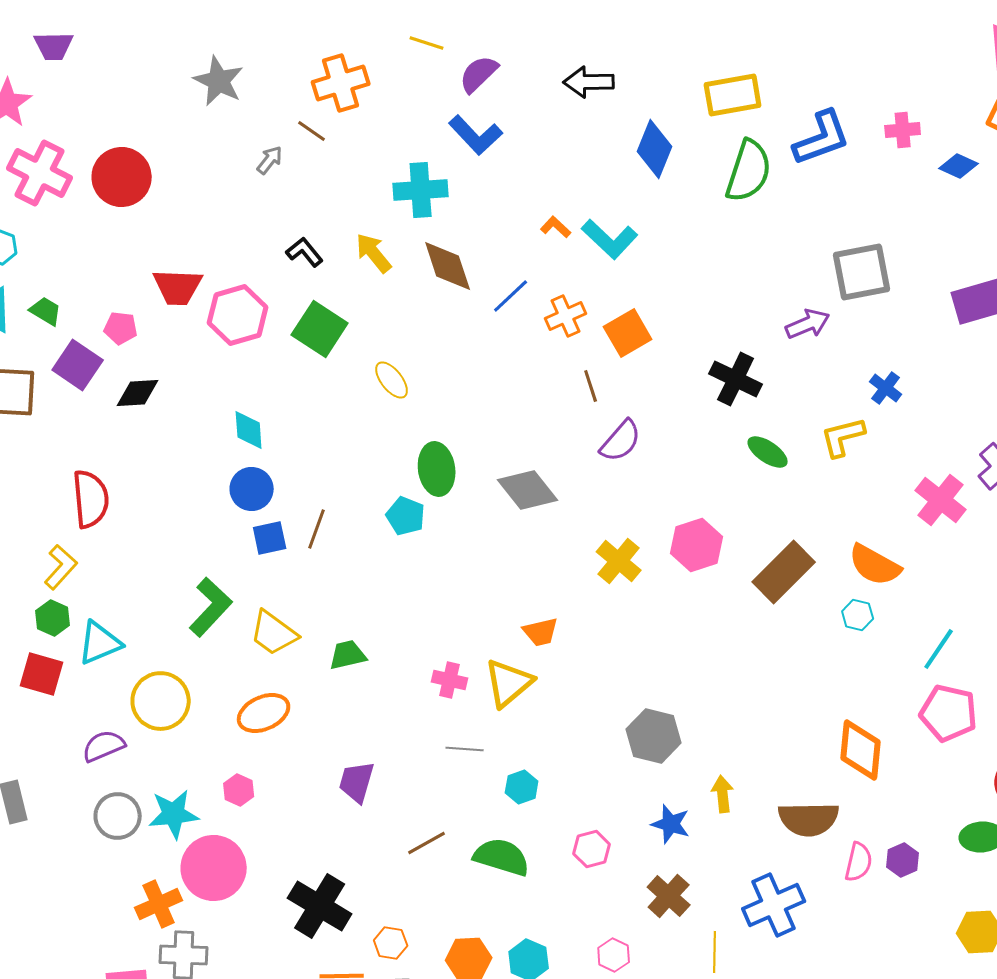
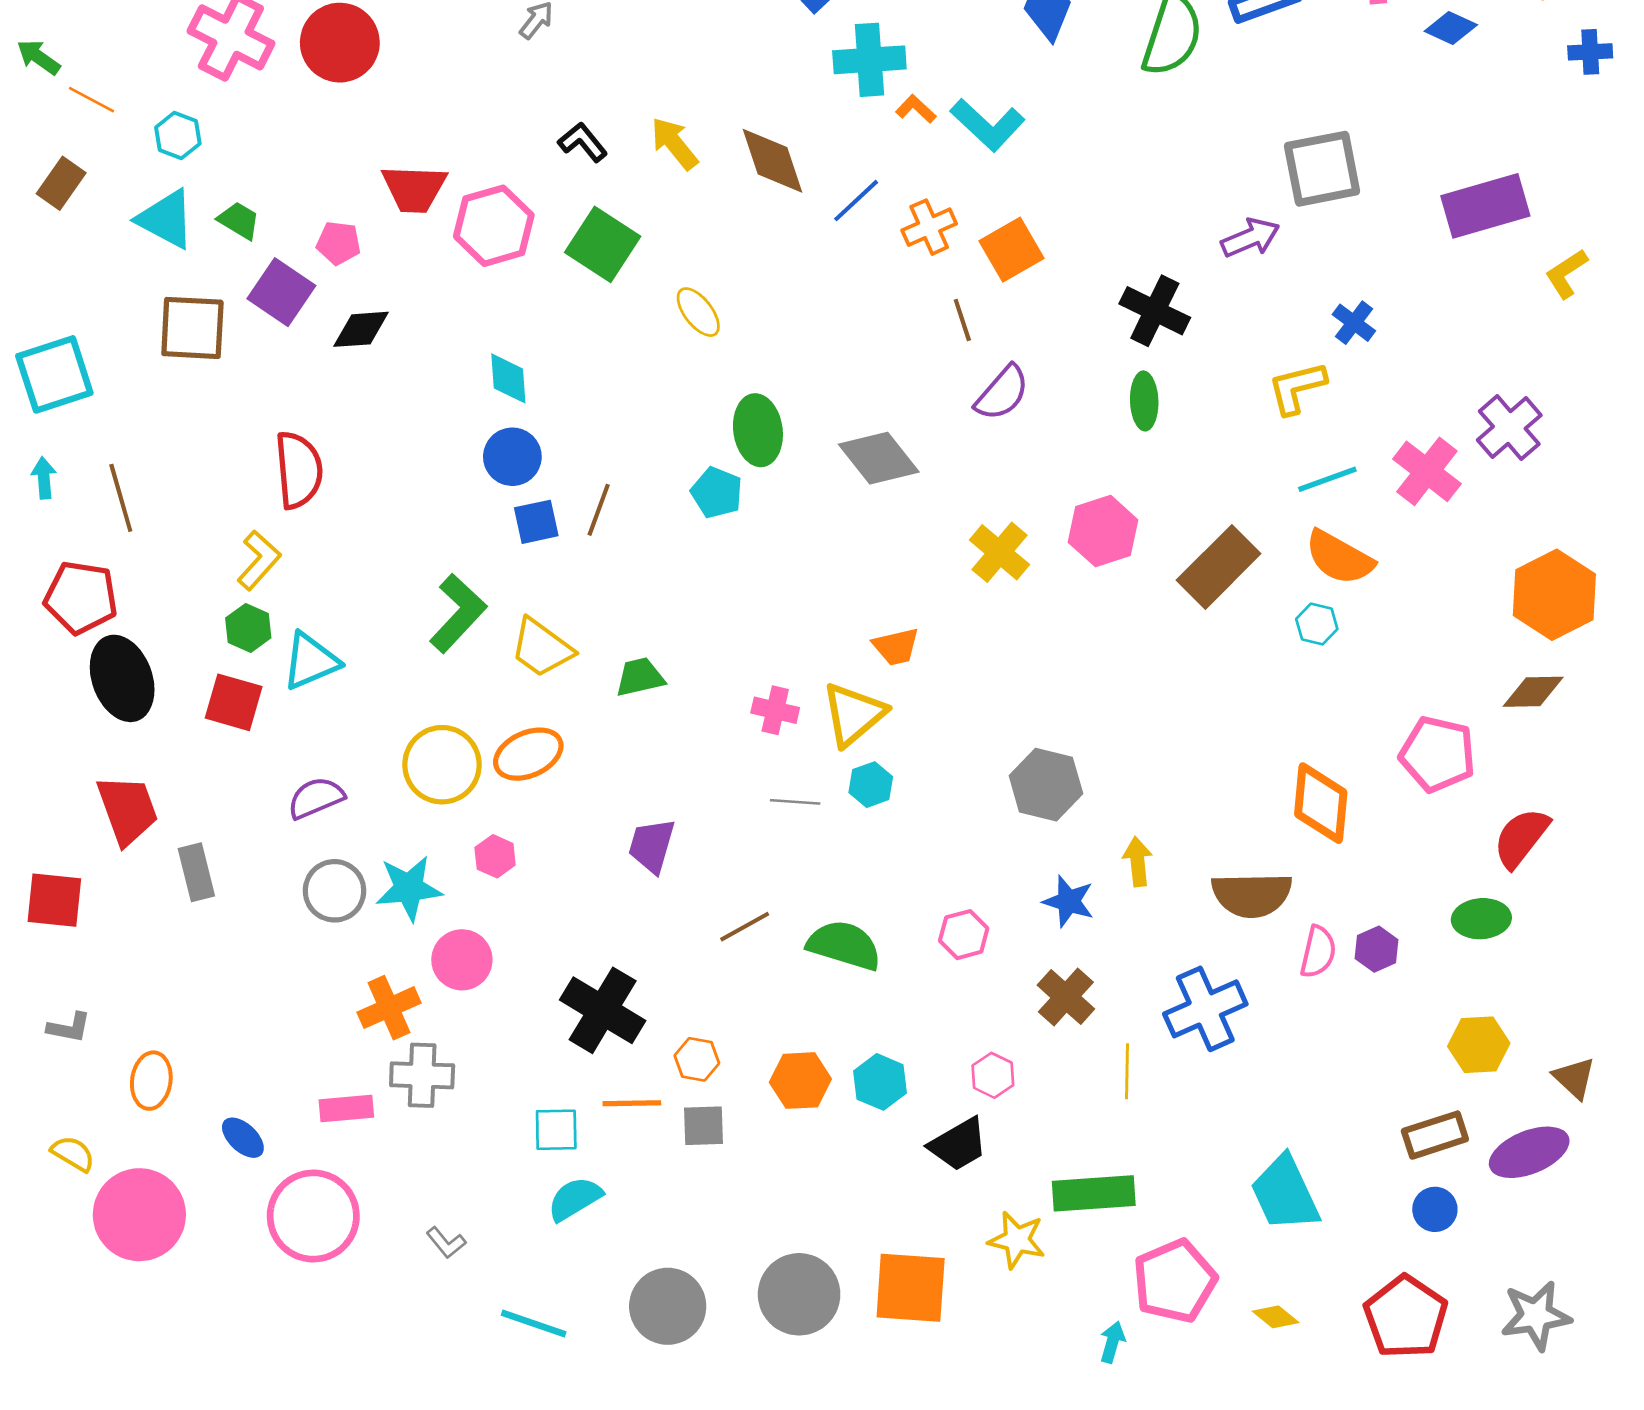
cyan cross: (421, 190) -> (869, 60), moved
green ellipse: (768, 452) -> (1144, 401), moved, turned 54
cyan line: (939, 649) -> (1327, 479), moved, turned 36
yellow circle: (161, 701) -> (442, 765), moved
cyan hexagon: (522, 787) -> (871, 785), moved
pink circle: (214, 868) -> (462, 960), size x0.7

